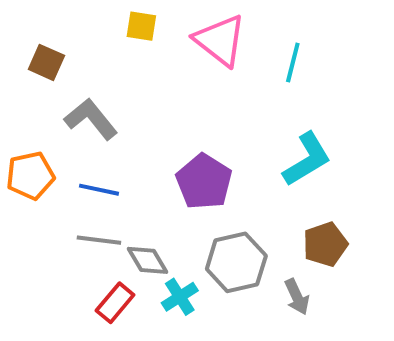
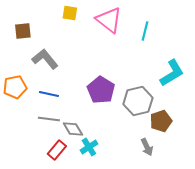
brown square: (46, 62) -> (23, 31), turned -30
cyan L-shape: (307, 159) -> (172, 73), moved
gray hexagon: (236, 262) -> (138, 101), moved

